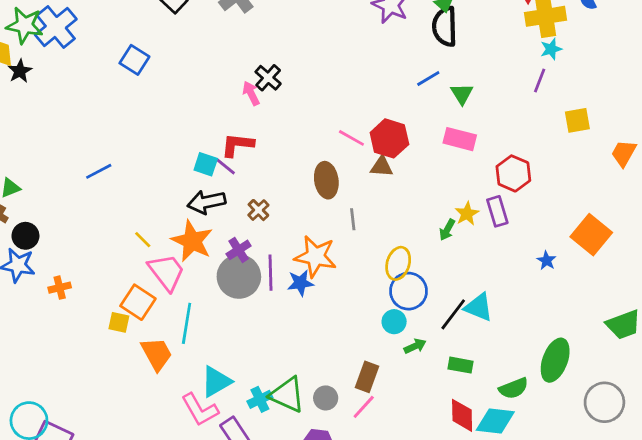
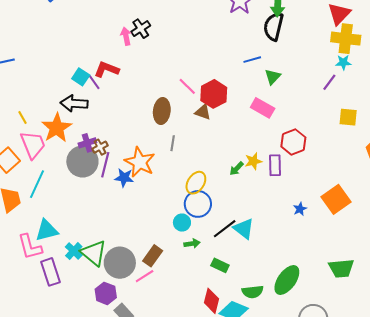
brown cross: (258, 210) -> (100, 147), moved
gray circle: (326, 398) -> (120, 263), size x1.8
cyan cross: (260, 399) -> (74, 251), turned -36

